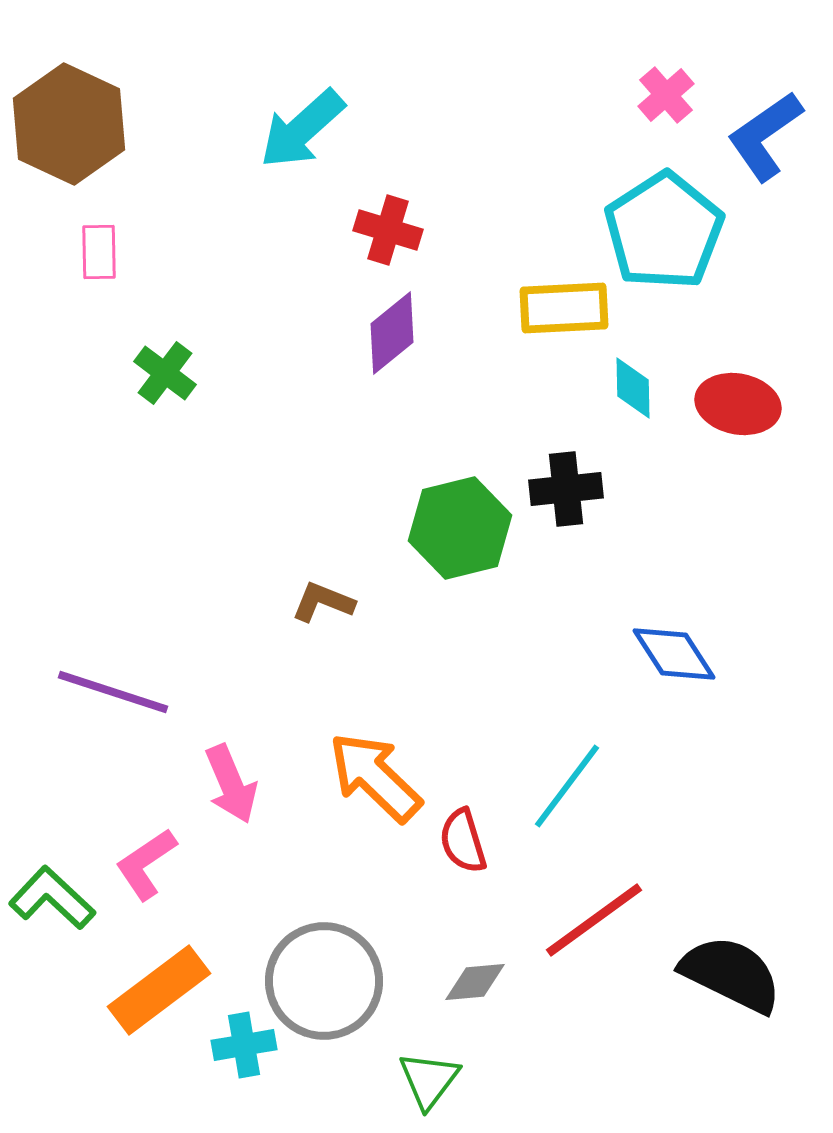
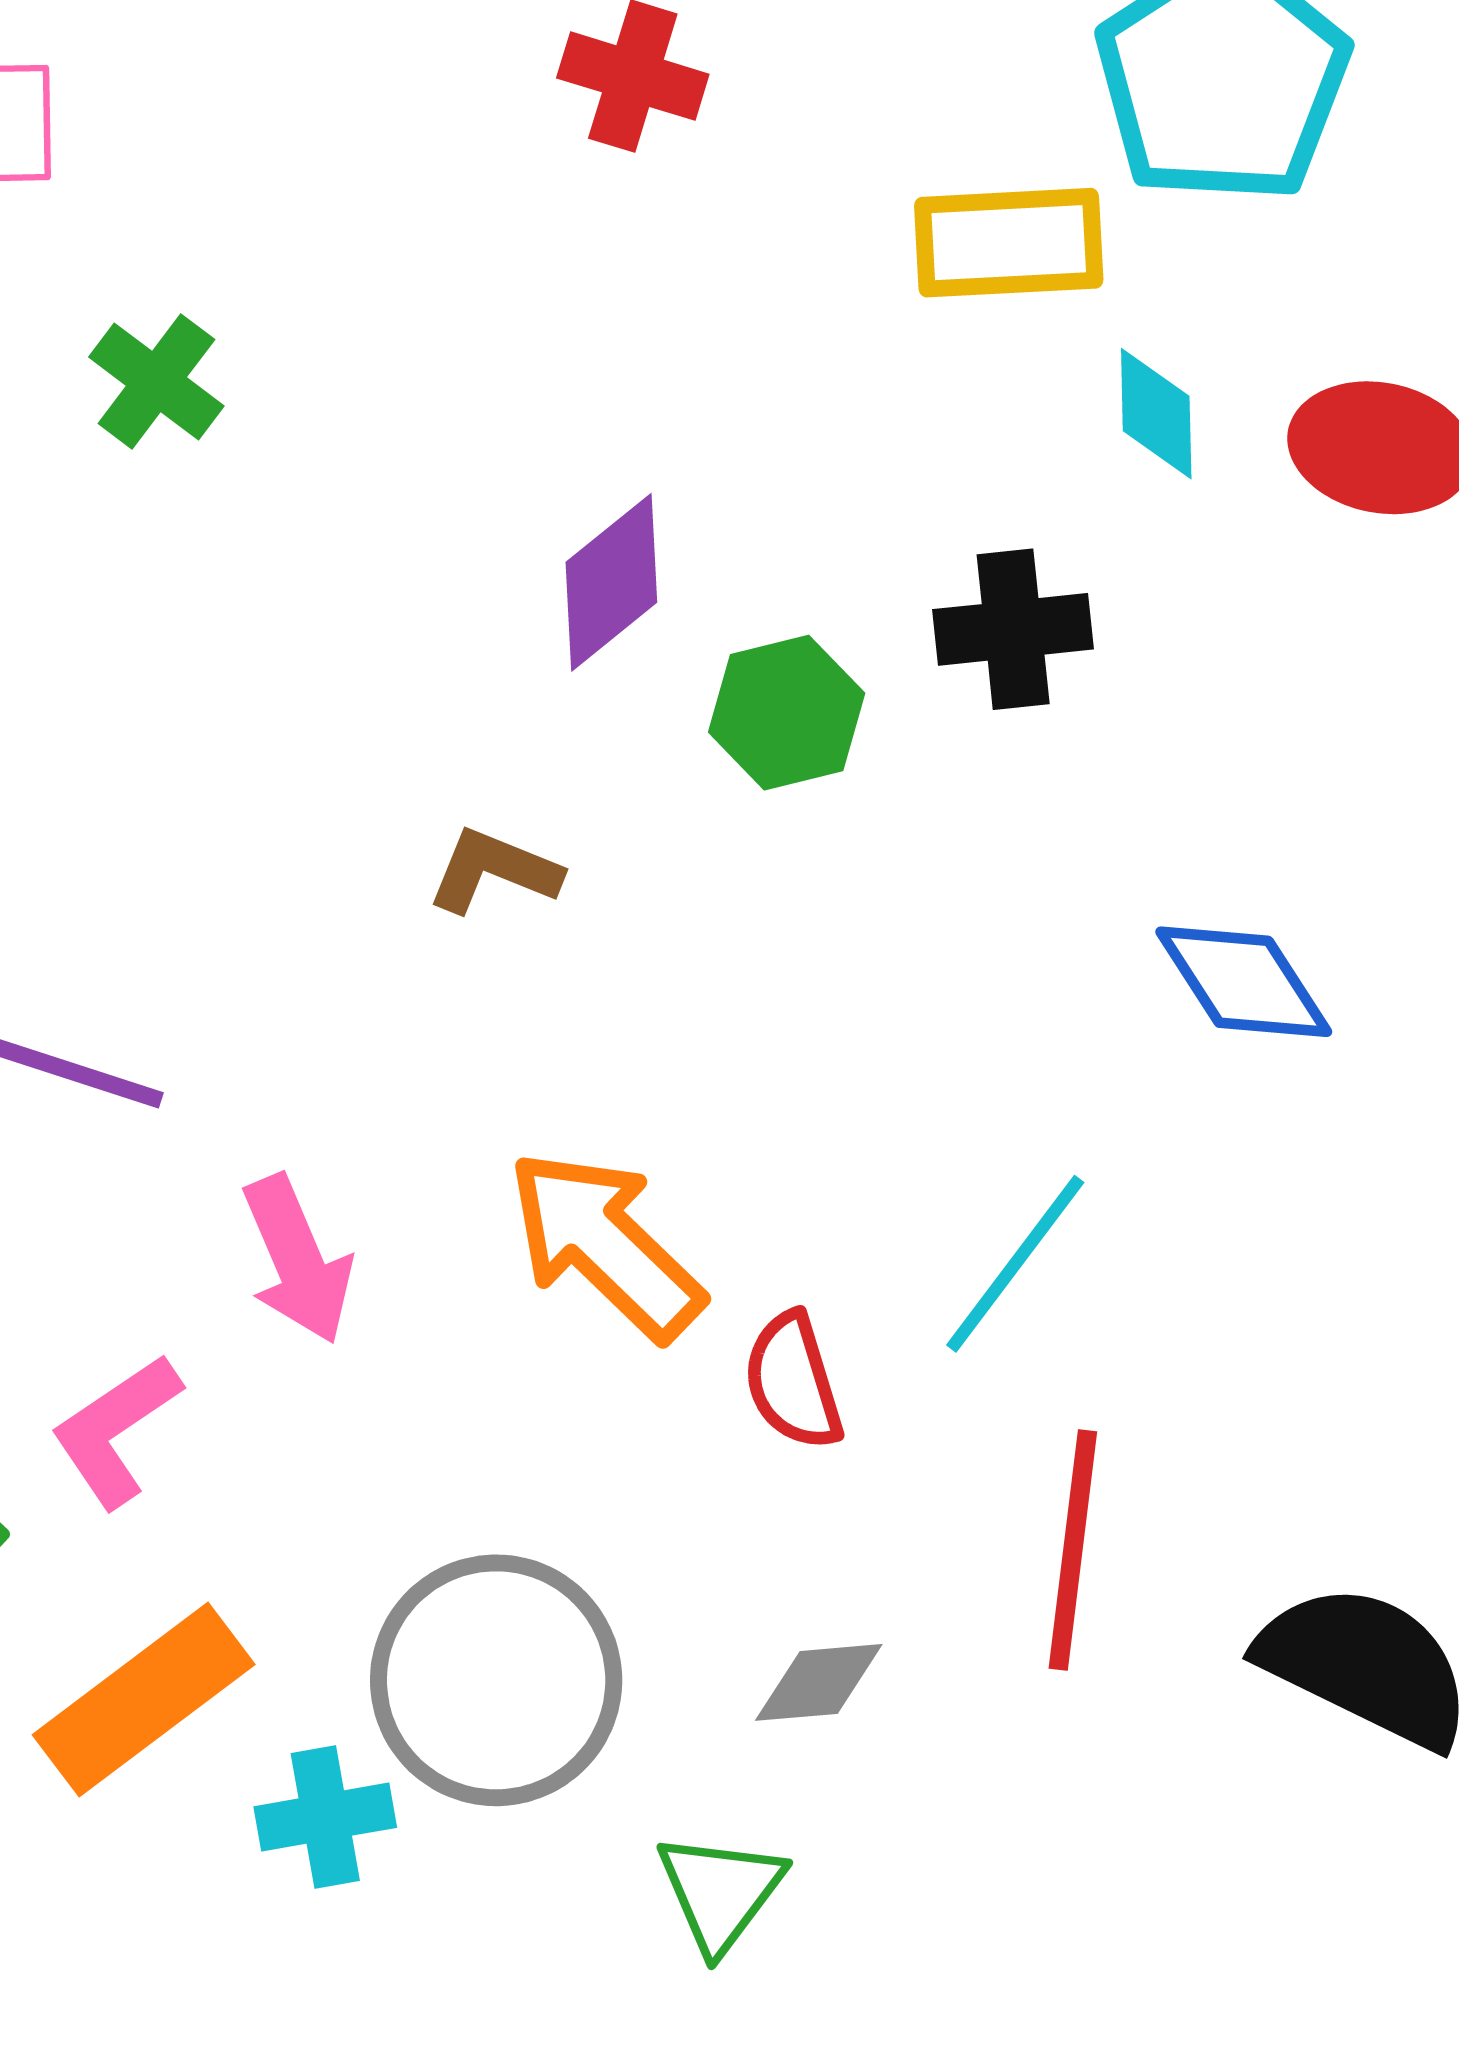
purple diamond: (392, 333) -> (611, 582), moved
green hexagon: (460, 528) -> (787, 713), size x0.7
red line: (594, 920) -> (1073, 1550), turned -47

